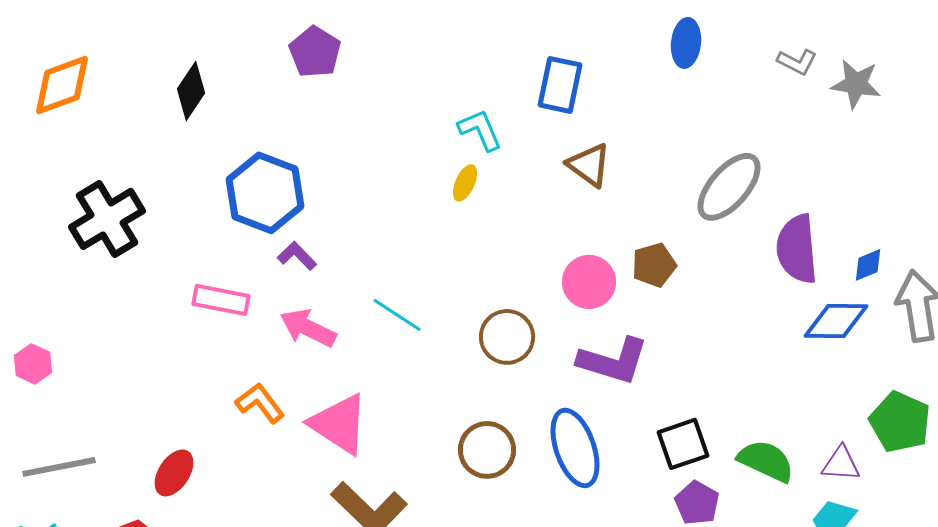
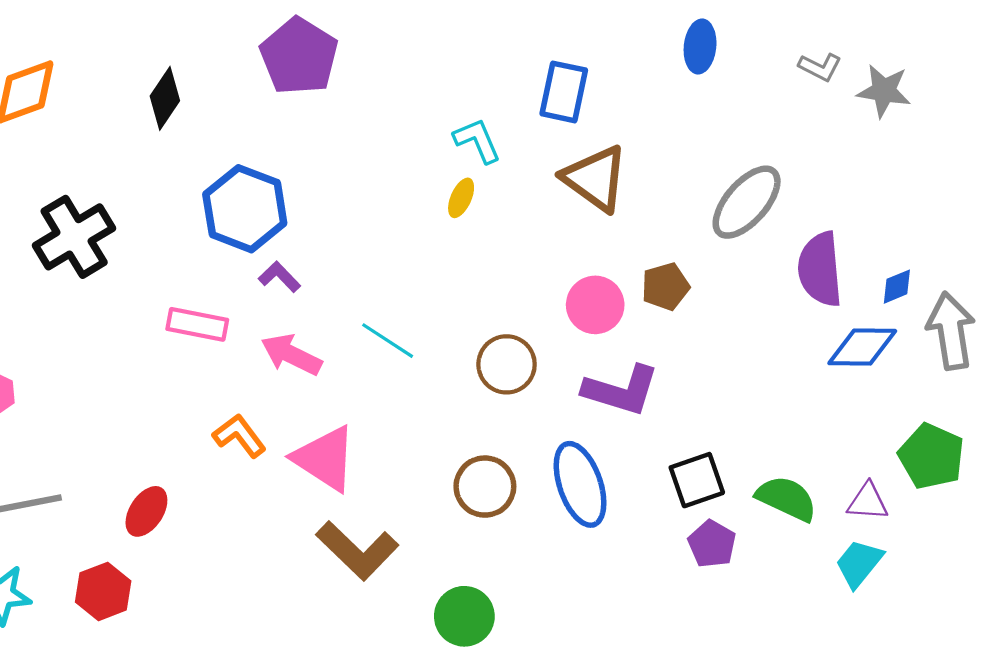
purple pentagon: (315, 52) -> (299, 56), size x1.4
brown triangle: (589, 165) -> (595, 178), size x1.4

